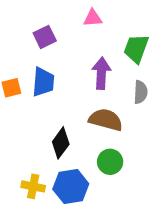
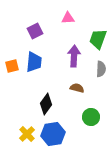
brown semicircle: (106, 120) -> (77, 88), size x0.6
green circle: (110, 162) -> (91, 117), moved
yellow cross: (33, 186) -> (27, 134), turned 35

